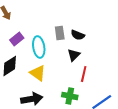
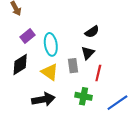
gray rectangle: (60, 33) -> (73, 66), moved
black semicircle: (78, 35) -> (92, 32), turned -56

